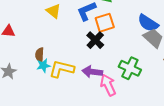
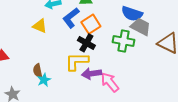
green cross: (130, 68) -> (123, 41), moved
yellow L-shape: (62, 69) -> (77, 61), moved

